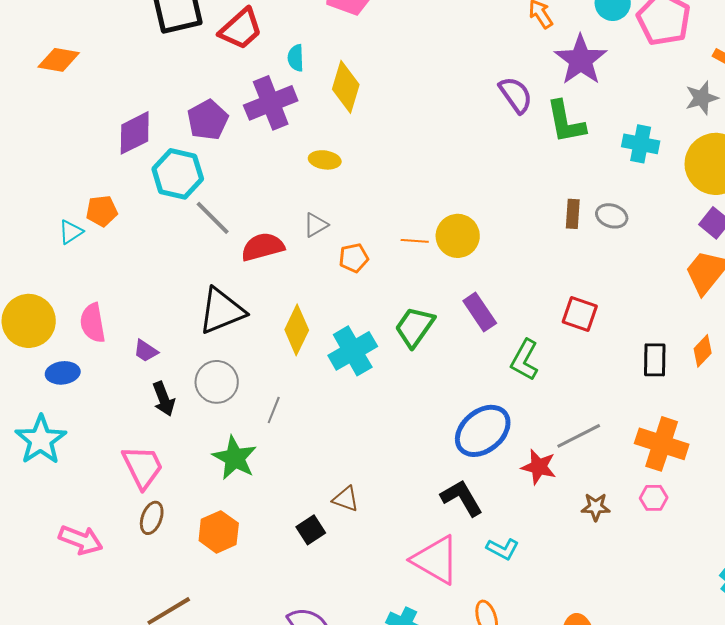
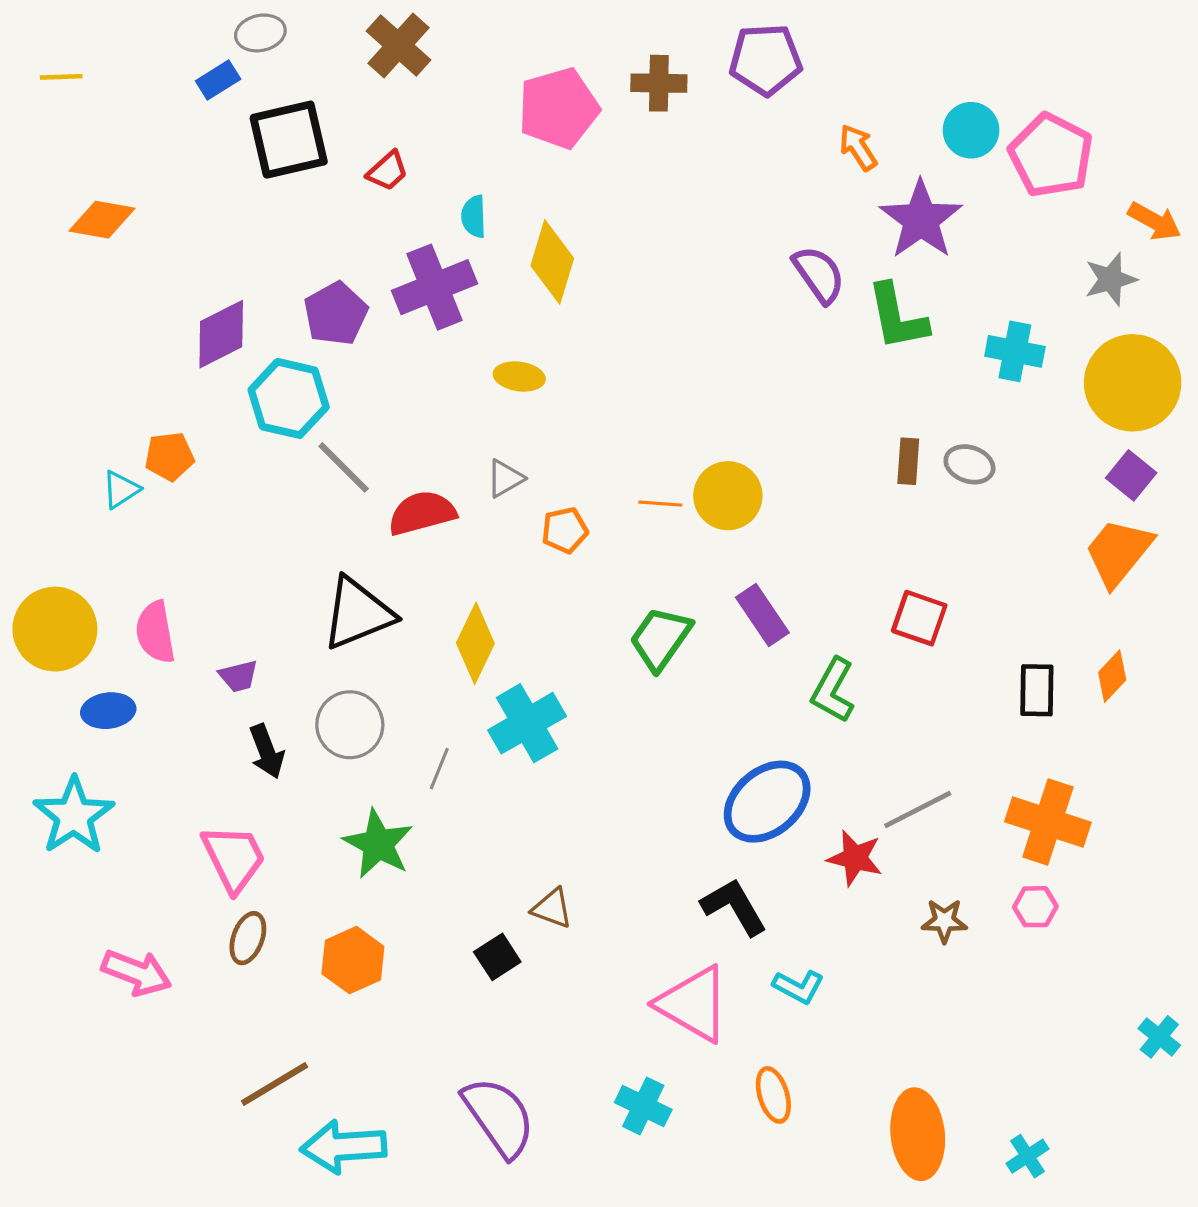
red trapezoid: (241, 29) -> (387, 171), size x0.6
purple trapezoid: (146, 351) -> (238, 676), turned -48
cyan cross: (353, 351) -> (527, 723), moved

